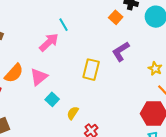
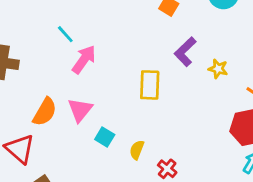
cyan line: (63, 25) -> (65, 34), moved
yellow star: (155, 69) -> (218, 69), moved

